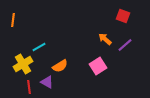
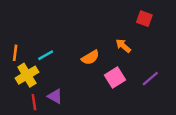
orange line: (13, 20) -> (15, 53), moved
purple line: (125, 45) -> (150, 79), moved
orange semicircle: (60, 66) -> (90, 58), moved

